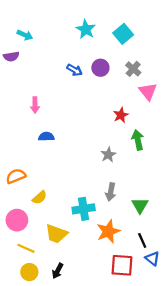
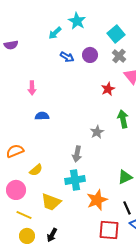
cyan square: (123, 34) -> (116, 34), moved
cyan arrow: (25, 35) -> (55, 33), moved, turned 112
red star: (121, 115) -> (108, 89), moved
gray arrow: (111, 192) -> (77, 154), moved
green triangle: (140, 205) -> (125, 177), turned 35

